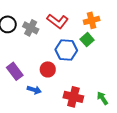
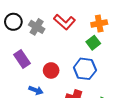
blue hexagon: (66, 50) -> (85, 69), moved
purple rectangle: (15, 71) -> (22, 59), moved

